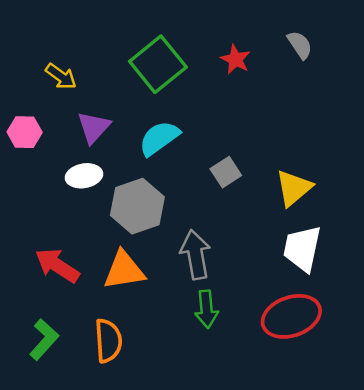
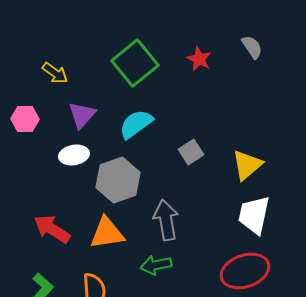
green arrow: (206, 309) -> (156, 265), moved, turned 84

